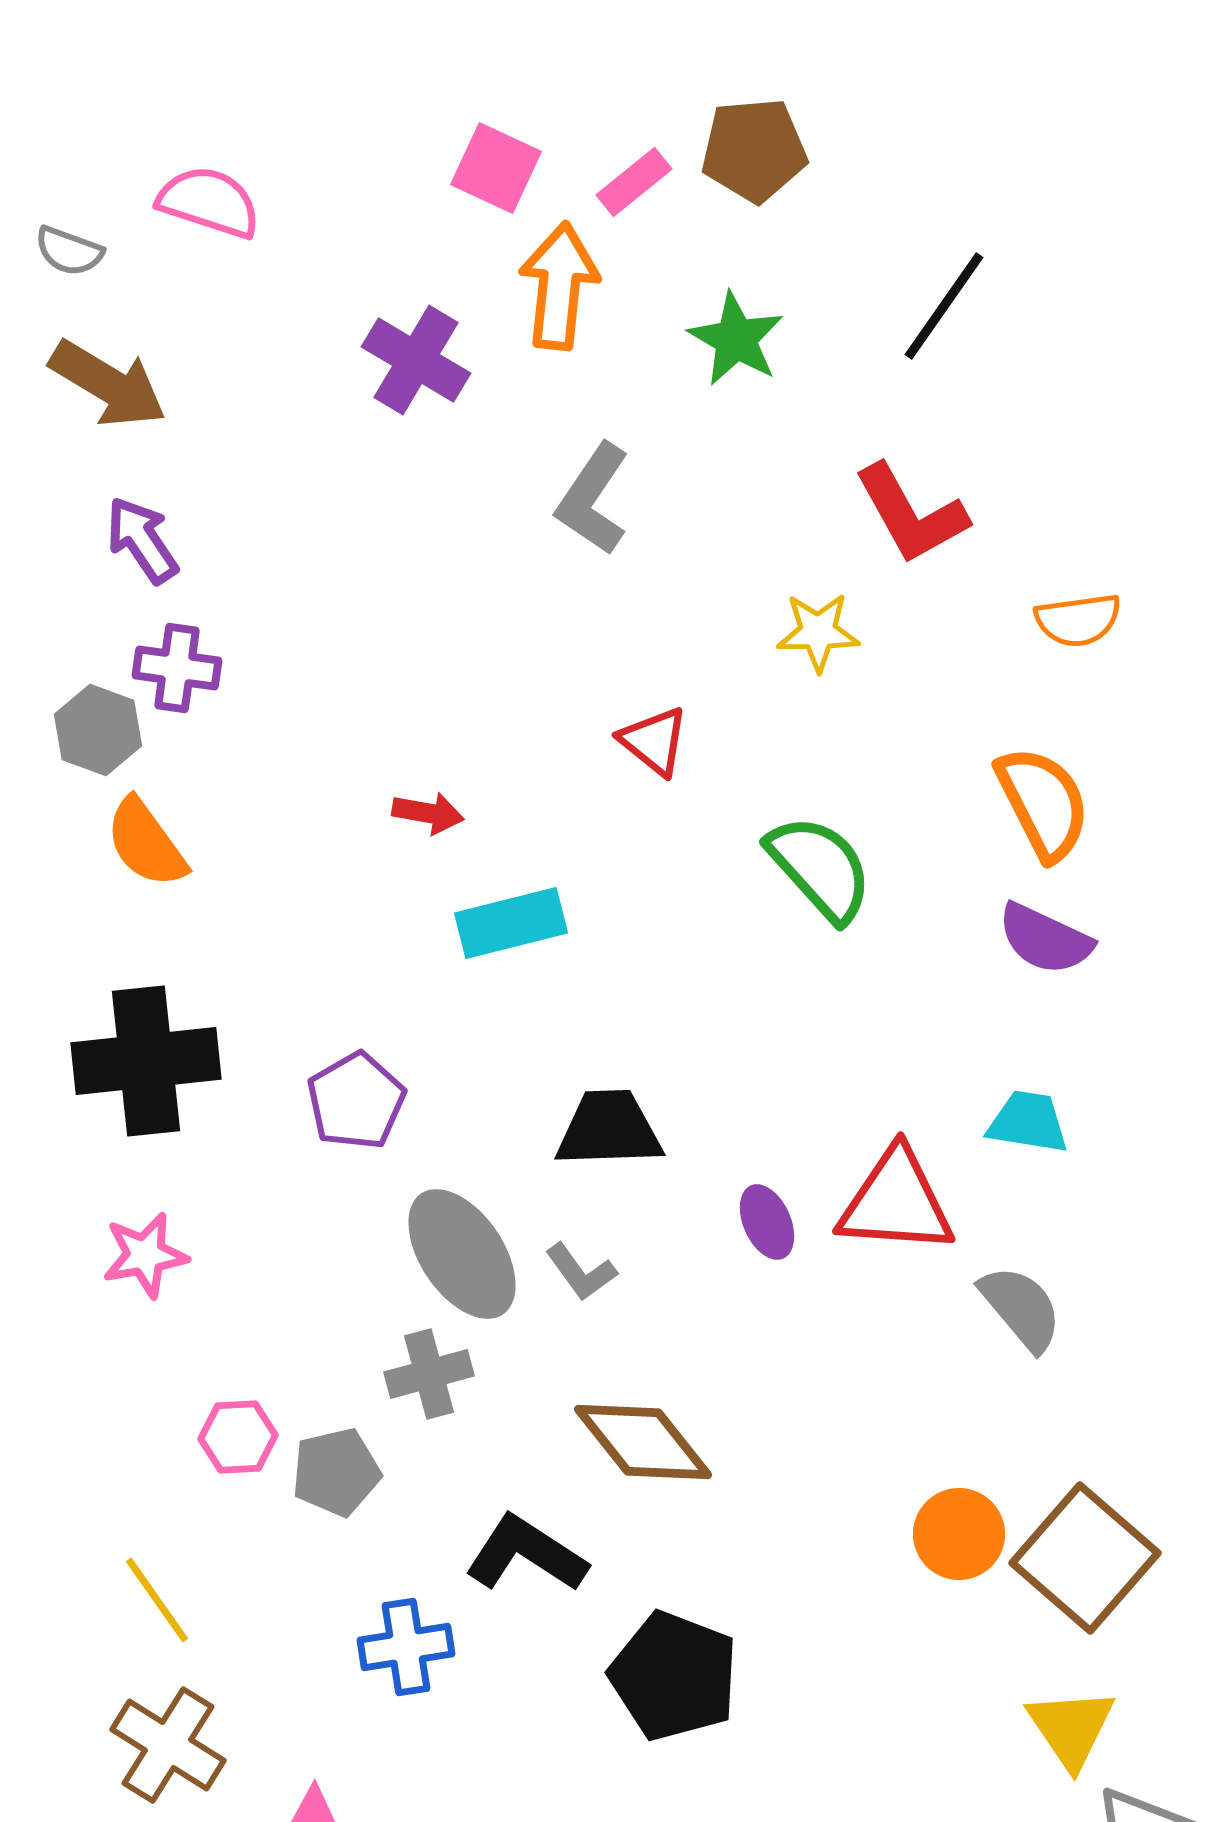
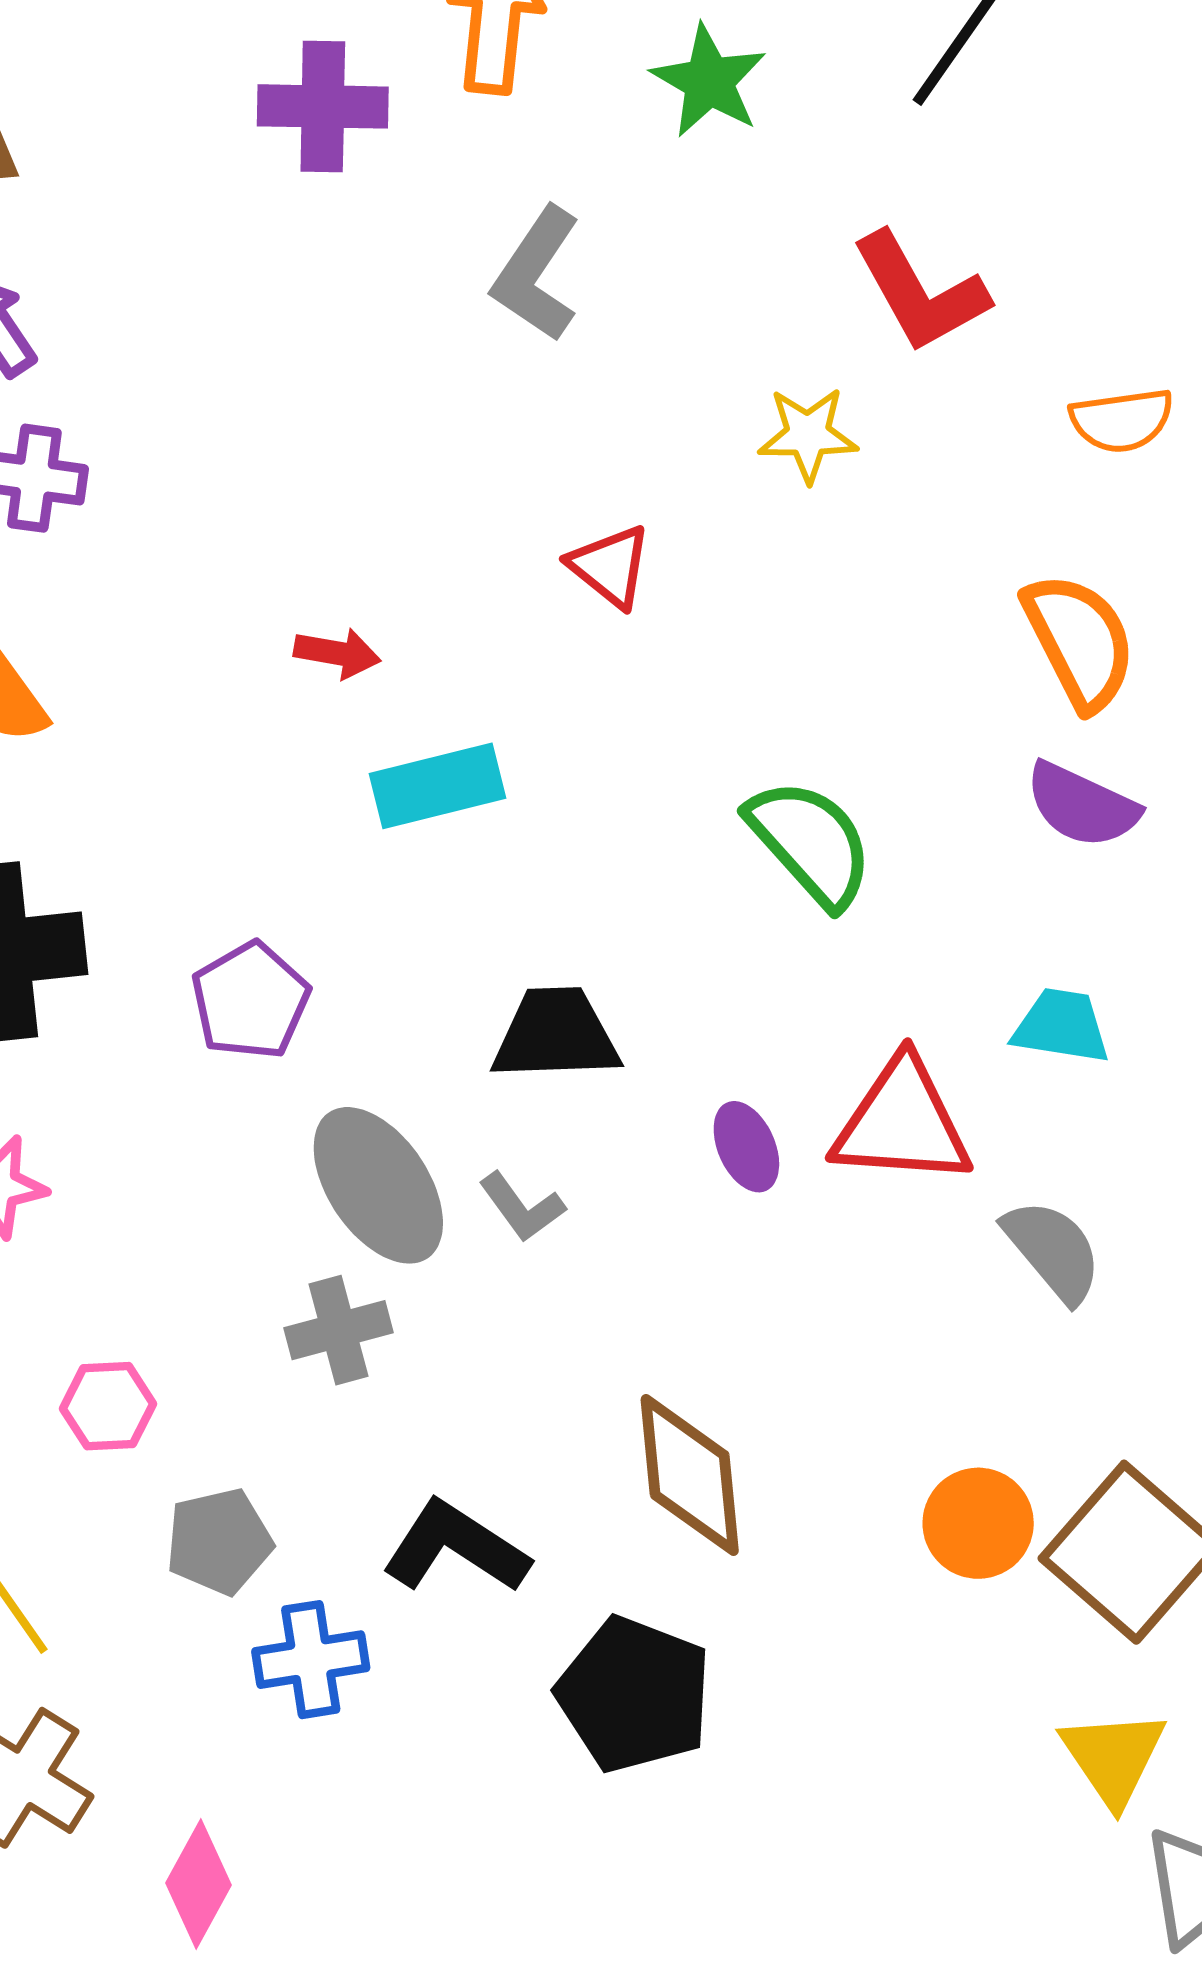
purple cross: (416, 360) -> (323, 106), turned -30
green semicircle: (820, 868) -> (810, 843), moved
brown diamond: (643, 1442) -> (690, 1475), moved, turned 33
gray pentagon: (336, 1472) -> (219, 1541), moved

